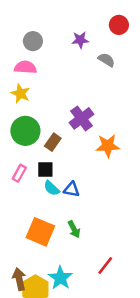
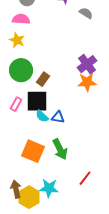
purple cross: (82, 118) -> (87, 64), moved
black square: (45, 170) -> (37, 101), size x1.6
green arrow: (74, 229) -> (60, 149), size x1.5
cyan star: (60, 278) -> (49, 188), turned -30

